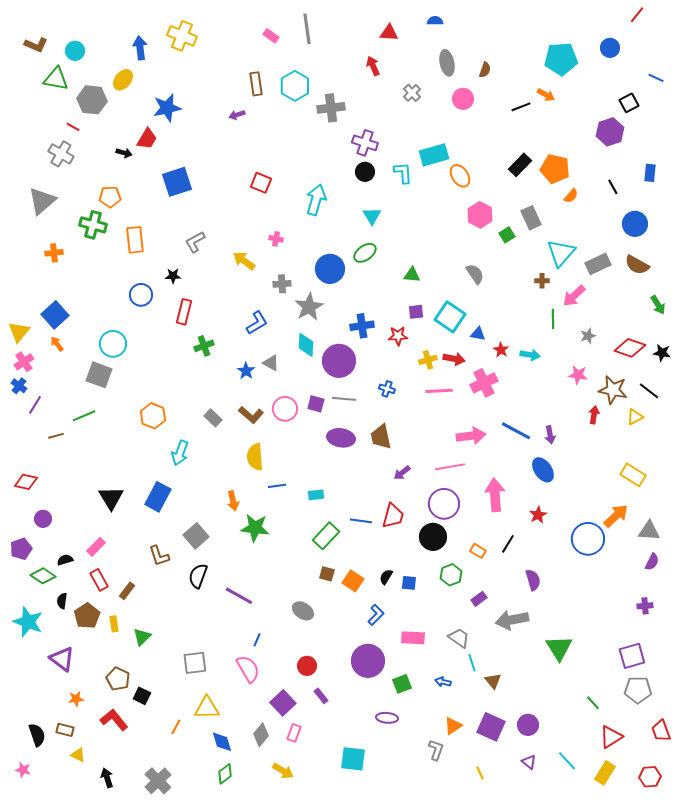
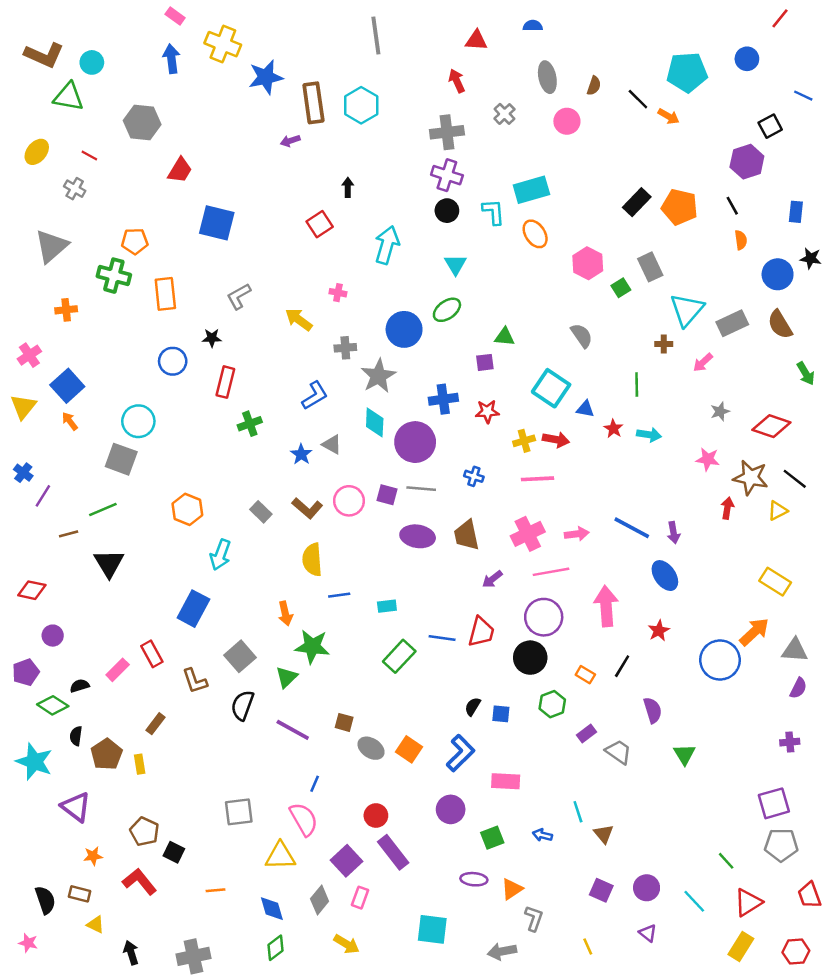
pink rectangle: (271, 36) -> (175, 16), moved
brown L-shape: (36, 45) -> (44, 55), size x1.4
yellow ellipse: (123, 80) -> (37, 152), moved
brown rectangle: (256, 84) -> (313, 103), size x1.4
gray hexagon: (92, 100) -> (142, 122), moved
black line: (521, 107) -> (638, 99), moved, turned 66
blue star: (167, 108) -> (266, 77), moved
gray cross: (331, 108) -> (447, 132), moved
black arrow: (124, 153) -> (348, 187), moved, turned -105
gray cross: (61, 154) -> (75, 189), size x0.7
orange ellipse: (460, 176) -> (535, 234), moved
blue square: (177, 182) -> (217, 223), turned 32
red square: (261, 183) -> (320, 224), turned 35
black line: (613, 187) -> (732, 206), moved
orange semicircle: (571, 196) -> (741, 240), moved, turned -49
brown semicircle: (637, 265) -> (780, 324), turned 30
pink arrow: (574, 296) -> (703, 362), size x0.7
purple square: (416, 312) -> (485, 362), moved
green line: (553, 319) -> (637, 384), moved
black star: (662, 353) -> (811, 258), moved
pink cross: (24, 362) -> (29, 355), moved
pink cross: (484, 383) -> (528, 534), moved
pink arrow: (471, 436) -> (577, 534), size x0.7
black triangle: (111, 498) -> (109, 563), moved
brown square: (327, 574) -> (344, 722), moved
red rectangle: (99, 580) -> (152, 654), moved
orange square: (353, 581) -> (409, 749), moved
blue L-shape: (376, 615) -> (460, 753), size x1.4
gray arrow: (512, 620) -> (502, 951), moved, size x0.7
green triangle: (142, 637) -> (287, 677), moved
gray trapezoid: (459, 638) -> (618, 752), moved
green triangle: (559, 648) -> (684, 754), moved, size x0.7
purple circle: (368, 661) -> (451, 809), size x0.7
purple rectangle: (321, 696) -> (393, 852), size x1.8
yellow triangle: (207, 708) -> (280, 856), moved
orange triangle: (453, 726) -> (512, 889), moved
orange line: (176, 727) -> (216, 890), turned 56
purple square: (491, 727) -> (601, 890), size x0.7
cyan line: (567, 761) -> (694, 901), moved
gray cross: (158, 781) -> (193, 956), turned 32

